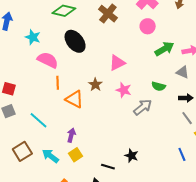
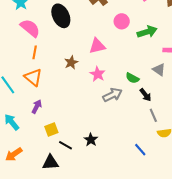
pink circle: (148, 26) -> (122, 21), moved
green arrow: (164, 49) -> (147, 32), moved
black arrow: (186, 98) -> (145, 95), moved, turned 40
orange triangle: (74, 99) -> (33, 77), moved
blue line: (182, 154) -> (140, 150), turned -32
yellow square: (76, 155) -> (51, 129), moved

